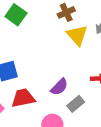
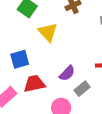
yellow triangle: (77, 35) -> (48, 32), moved

